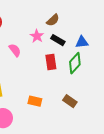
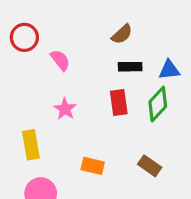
pink star: (37, 36) -> (65, 109), moved
black rectangle: (58, 40) -> (130, 67), turned -32
pink semicircle: (15, 50) -> (60, 60), moved

